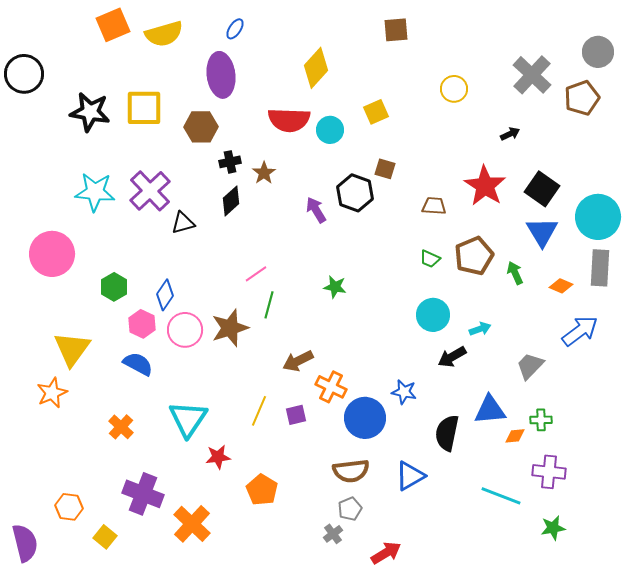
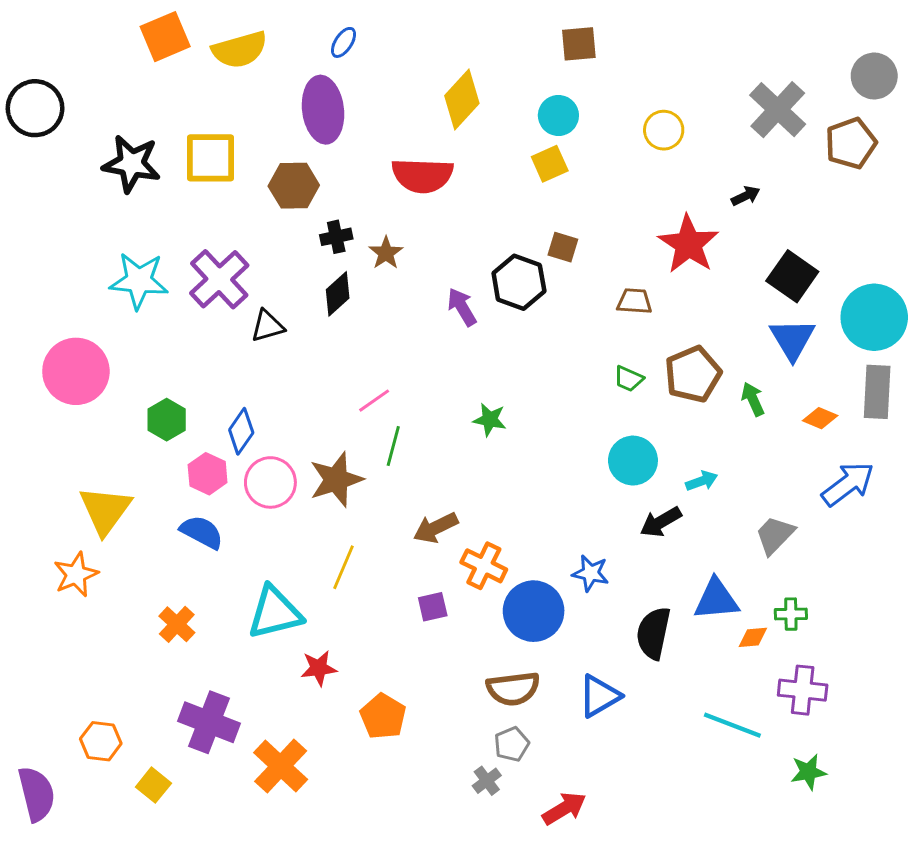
cyan circle: (330, 130) -> (558, 115), moved
red star: (485, 186) -> (689, 244), moved
yellow line: (259, 411) -> (344, 567), moved
cyan triangle: (188, 419) -> (275, 613), turned 42

